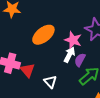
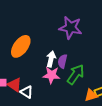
pink star: (73, 40) -> (51, 75), moved
white triangle: (50, 82) -> (27, 92), moved

